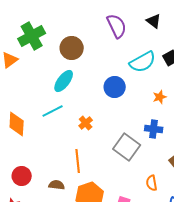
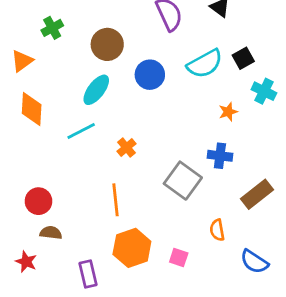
green cross: (32, 36) -> (52, 28), size x0.6
blue circle: (115, 87) -> (150, 75), moved
orange diamond: (17, 124) -> (32, 109), moved
red circle: (22, 176) -> (38, 201), moved
brown semicircle: (57, 185) -> (51, 233), moved

